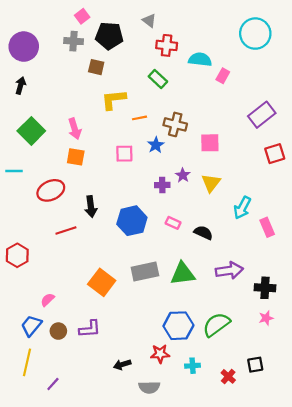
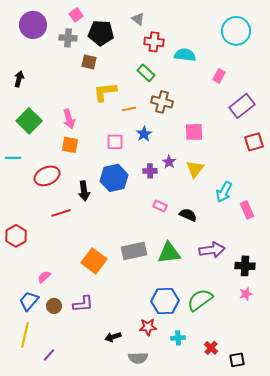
purple circle: (24, 47) -> (33, 25), moved
pink rectangle: (223, 76) -> (219, 76), moved
brown cross: (175, 124) -> (162, 102), moved
blue hexagon: (132, 221) -> (114, 178), moved
black square: (255, 365) -> (237, 360), moved

